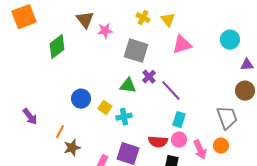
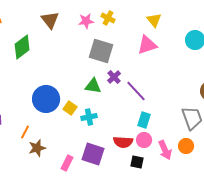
yellow triangle: (168, 20) -> (154, 20), moved
pink star: (105, 31) -> (86, 21), moved
blue circle: (81, 99) -> (46, 99), size x1.4

